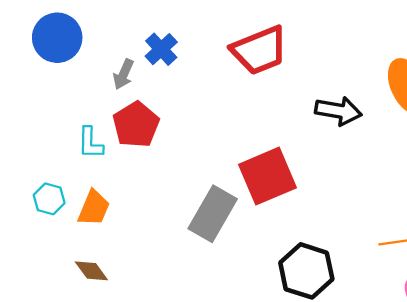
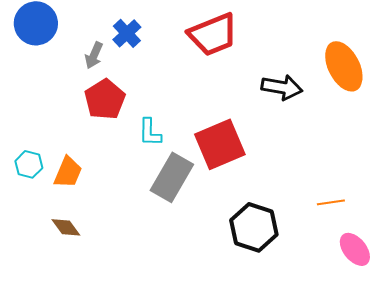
cyan L-shape: (90, 143) -> (150, 132), moved

